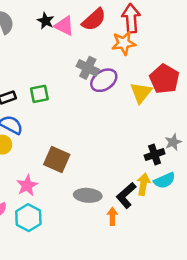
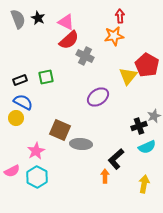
red arrow: (131, 18) -> (120, 16), size x0.6
red semicircle: (94, 20) -> (69, 40), moved
black star: (46, 21) -> (38, 18), moved
purple ellipse: (104, 80) -> (98, 97), moved
yellow arrow: (143, 184) -> (144, 184), moved
gray ellipse: (88, 195) -> (81, 144), moved

